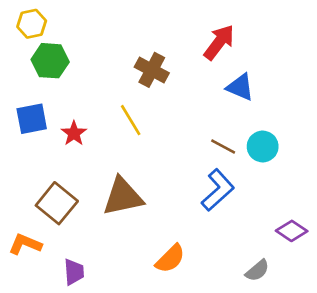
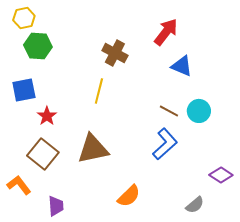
yellow line: (131, 120) -> (99, 91), turned 45
red star: (74, 133) -> (47, 116), moved
orange L-shape: (25, 244) -> (19, 185), turned 30

